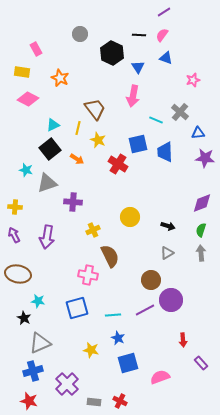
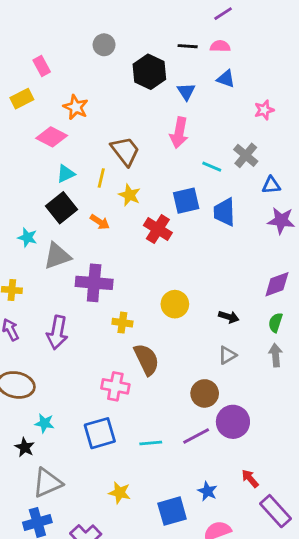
pink semicircle: (162, 35) -> (220, 46), turned 56
yellow rectangle: (22, 72) -> (22, 99), turned -35
pink diamond: (28, 99) -> (52, 137), moved
purple cross: (73, 202) -> (94, 283), size x1.4
yellow cross: (93, 230) -> (122, 323), turned 32
blue star: (118, 338) -> (207, 491), moved
red arrow: (183, 340) -> (250, 478), turned 144
purple rectangle: (201, 363) -> (275, 511), size x1.6

